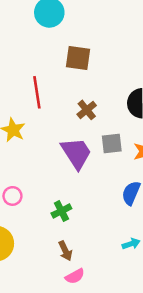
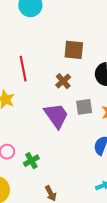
brown square: (78, 58) -> (74, 50), moved
green cross: (61, 211) -> (31, 161), moved

